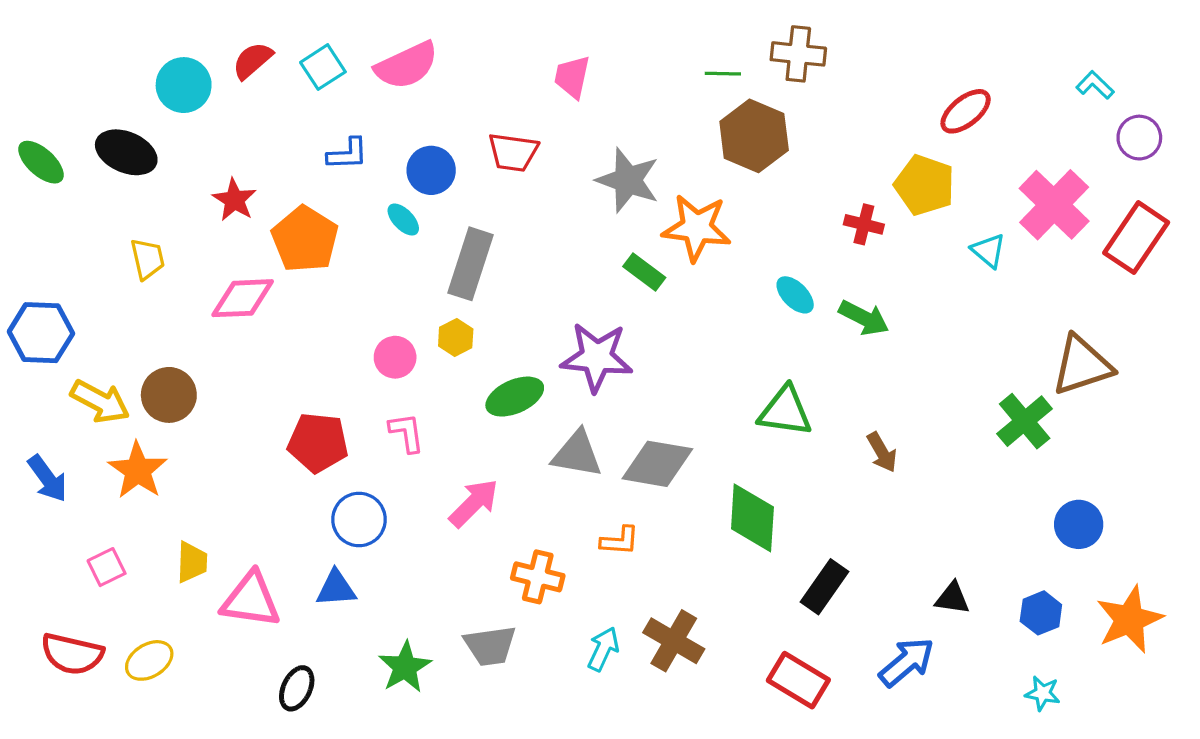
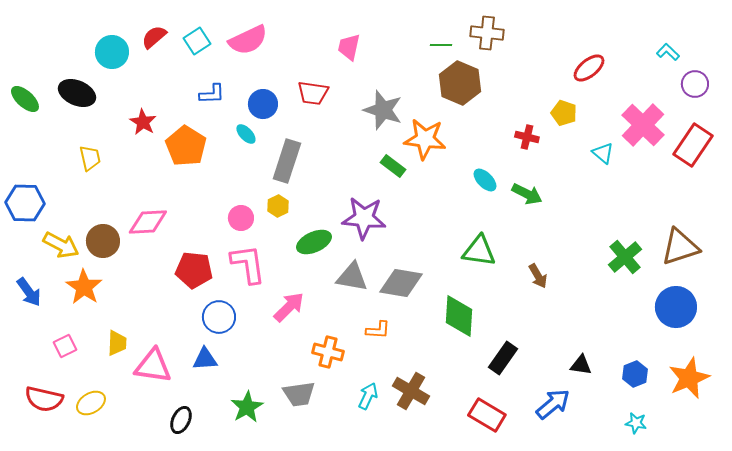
yellow pentagon: (925, 185) -> (564, 113), size x0.7
pink diamond: (243, 298) -> (148, 222), moved
brown triangle: (1082, 365) -> (680, 247), moved
pink L-shape: (407, 433) -> (248, 264), size x1.6
blue circle: (1079, 524) -> (676, 307), moved, size x1.4

